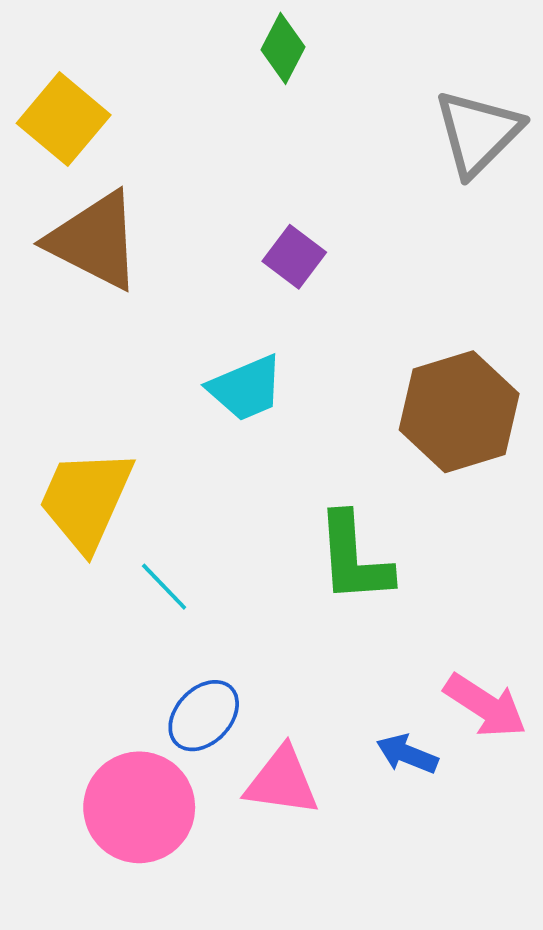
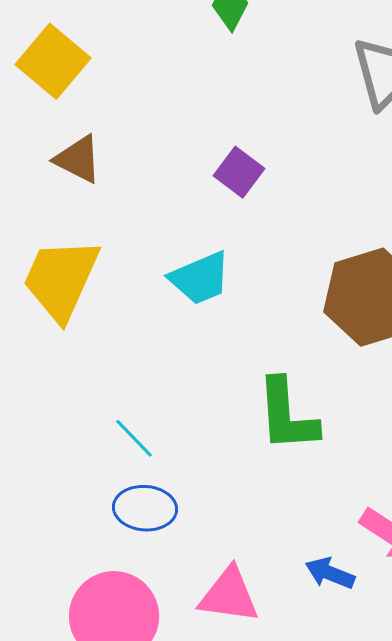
brown triangle: (95, 241) -> (78, 159), size x0.6
yellow trapezoid: (86, 500) -> (61, 279), moved
blue ellipse: (204, 716) -> (145, 508), moved, turned 50

